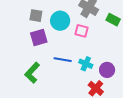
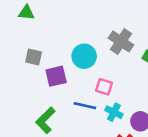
gray square: (36, 16) -> (34, 57), moved
pink square: (82, 31) -> (104, 87), moved

